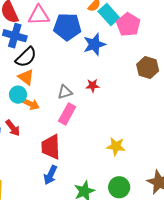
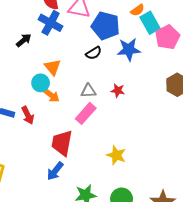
black semicircle: (26, 57) -> (94, 53), moved, size x0.7
yellow star: (116, 146) -> (116, 155), moved

